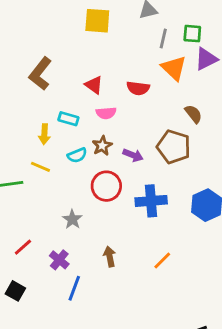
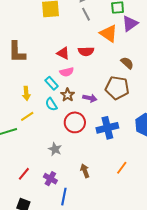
gray line: (163, 39) -> (86, 14), moved, turned -32
brown L-shape: (40, 74) -> (17, 52), turned -30
red triangle: (94, 85) -> (63, 53), moved
cyan rectangle: (68, 119) -> (52, 83), moved, turned 40
cyan semicircle: (77, 155) -> (51, 104), turned 88
yellow line: (40, 167) -> (27, 116), turned -48

